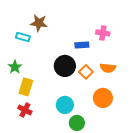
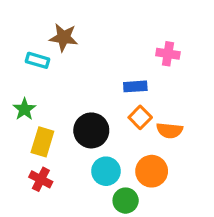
blue rectangle: (82, 45) -> (135, 86), moved
black circle: (65, 66) -> (91, 130), moved
orange semicircle: (108, 68) -> (170, 130), moved
orange circle: (103, 98) -> (152, 171), moved

